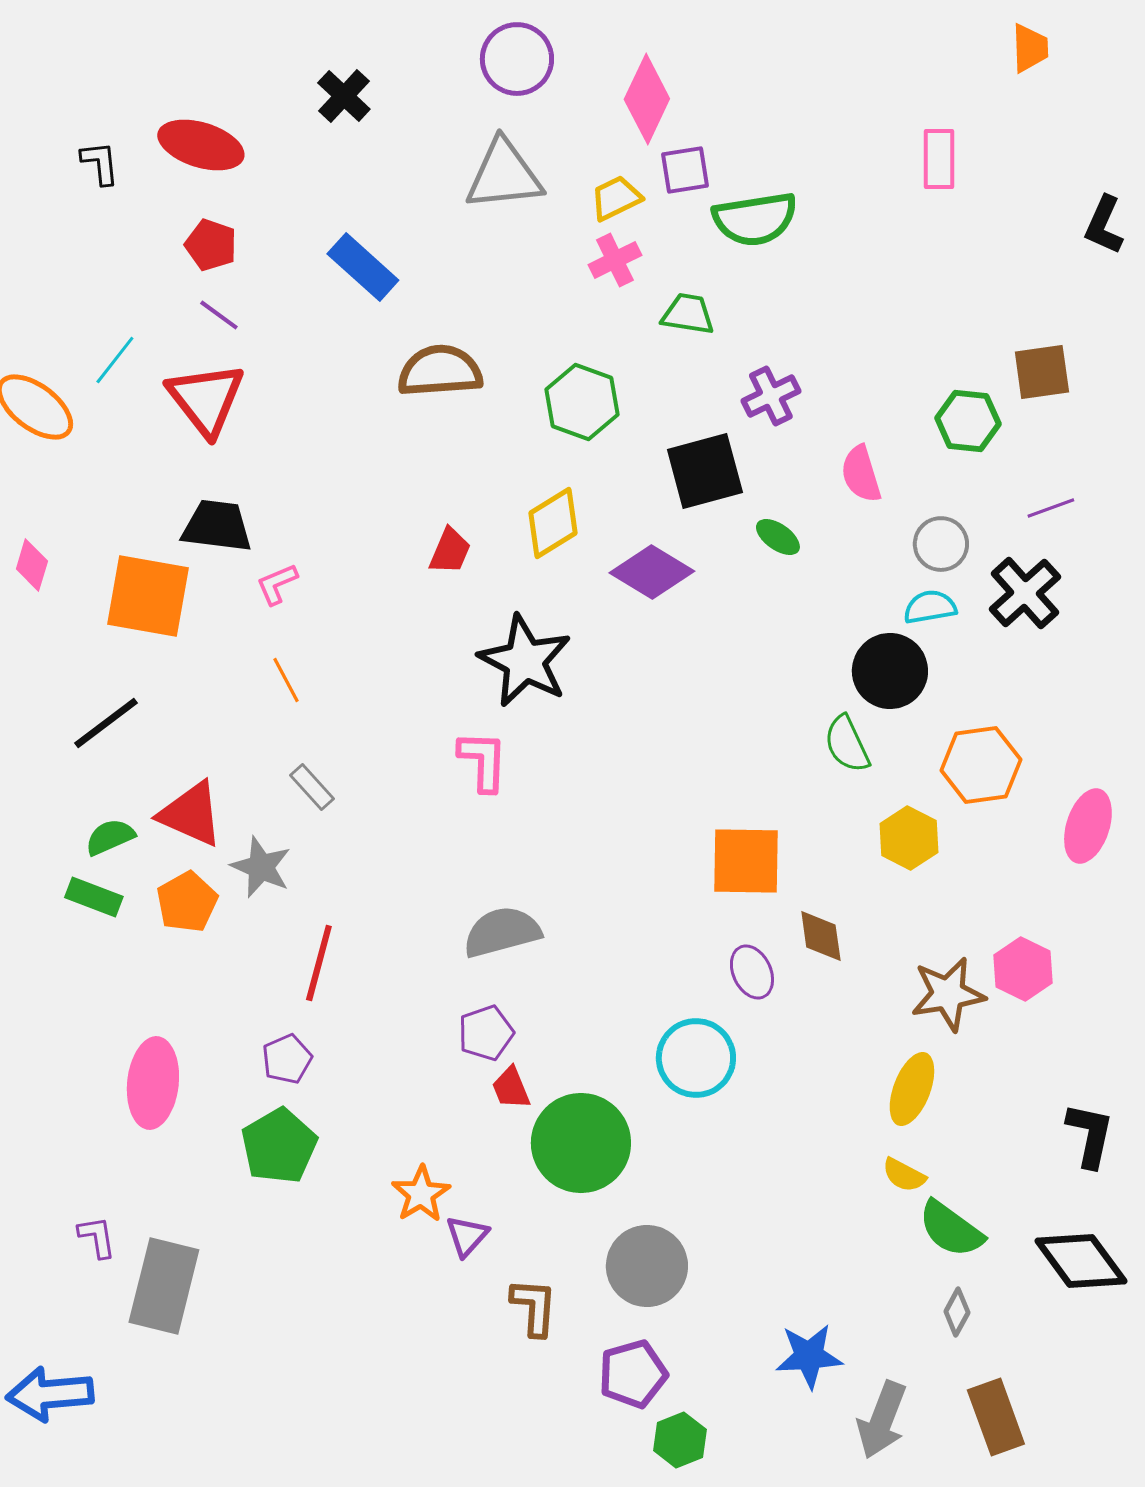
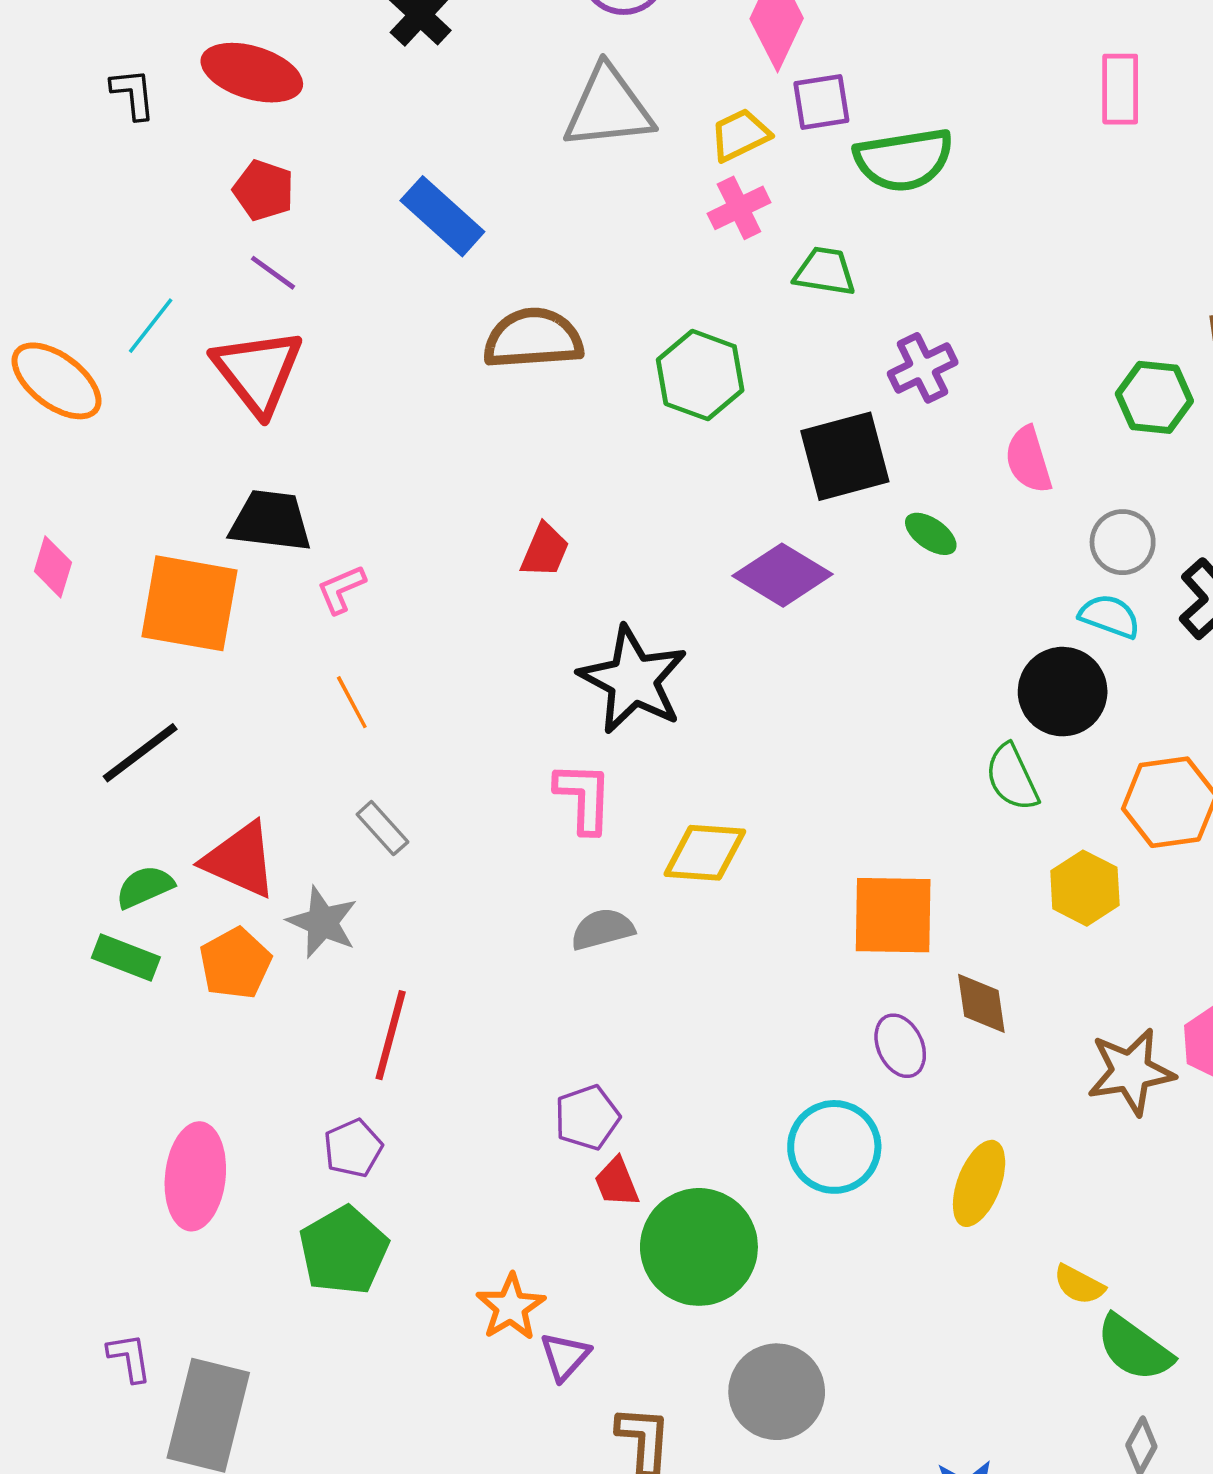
yellow diamond: (553, 523) -> (705, 853), moved, turned 36
cyan semicircle: (930, 607) -> (1110, 616), turned 30
gray semicircle: (502, 932) -> (602, 929), moved, size x0.7
yellow ellipse: (912, 1089) -> (979, 1183), moved

